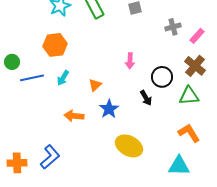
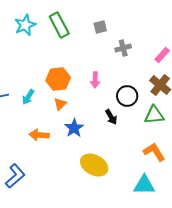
gray cross: (173, 27) -> (123, 48), moved
orange hexagon: (55, 45) -> (58, 79), moved

